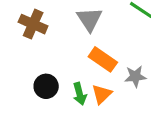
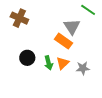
gray triangle: (89, 19) -> (72, 27), moved
gray star: (135, 76) -> (83, 68), moved

